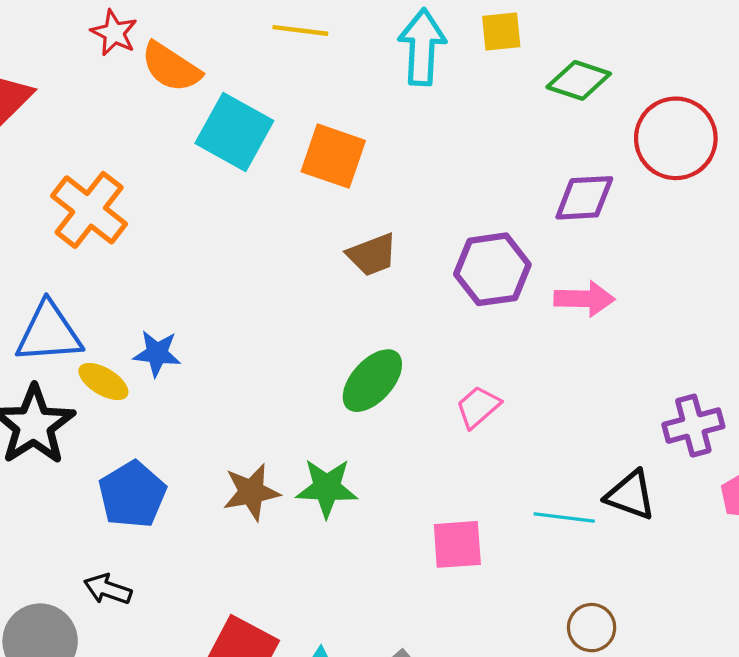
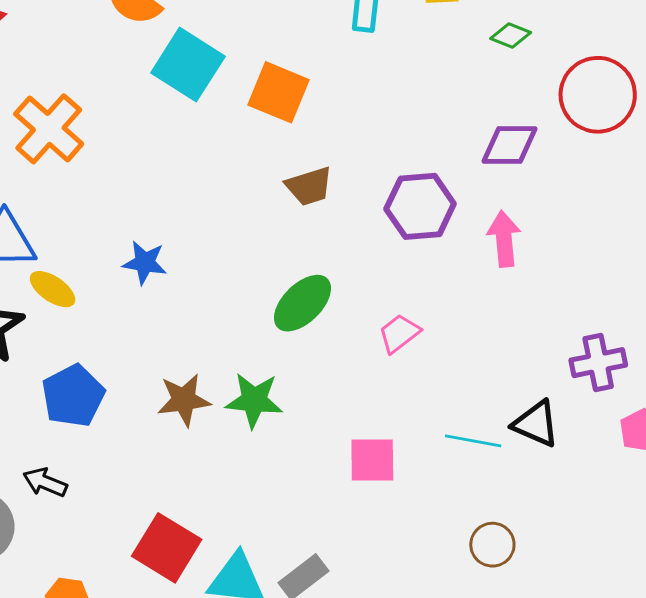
green diamond: (579, 80) -> (511, 36), size x0.7
pink arrow: (584, 299) -> (504, 239), turned -100
blue star: (157, 353) -> (145, 263), moved

